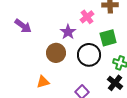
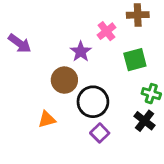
black circle: (89, 55) -> (93, 102), moved

